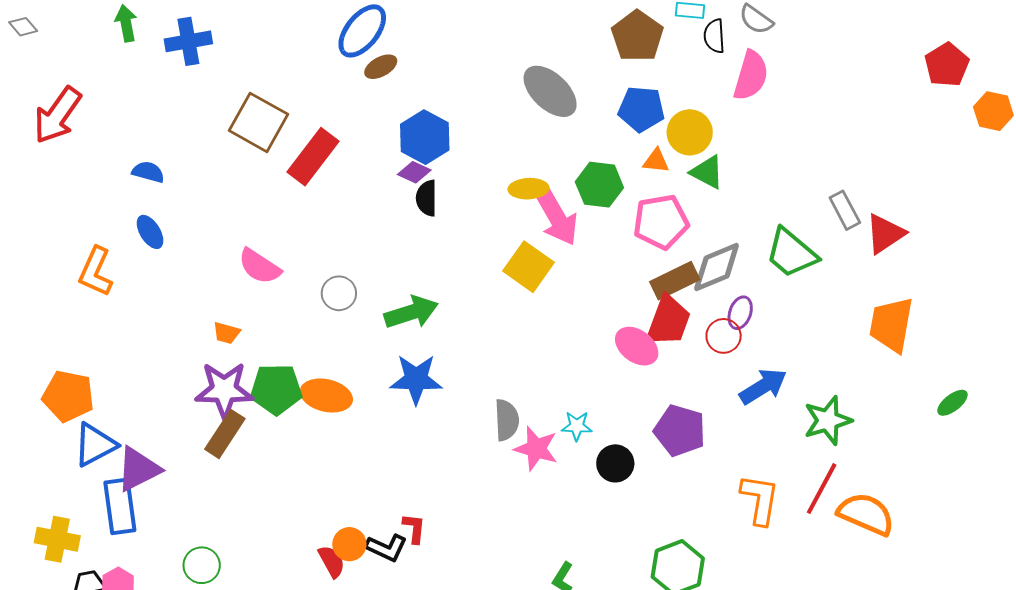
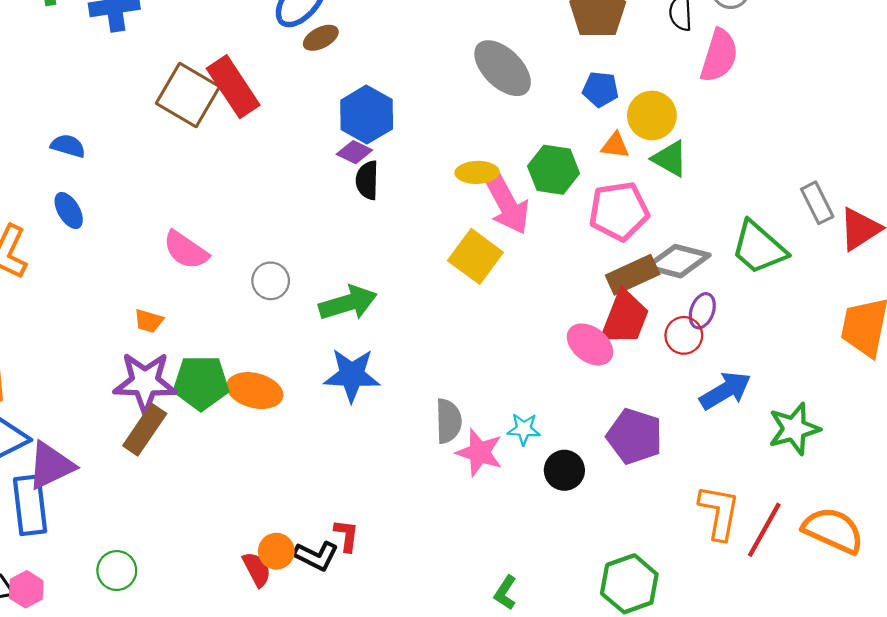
blue pentagon: (641, 109) -> (600, 89), size x0.7
red rectangle: (313, 157) -> (233, 87), moved, turned -72
gray diamond: (717, 267) -> (678, 261), turned 36
red line: (822, 489) -> (764, 530), moved

